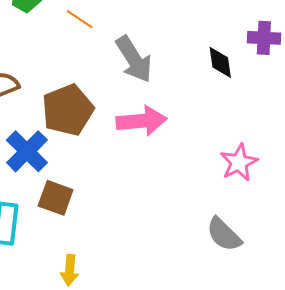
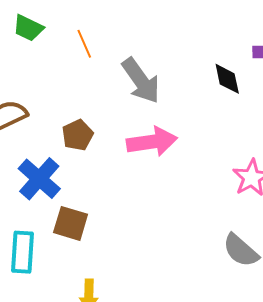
orange line: (80, 19) -> (84, 44), turned 36
brown pentagon: (68, 110) -> (78, 135), size x0.6

